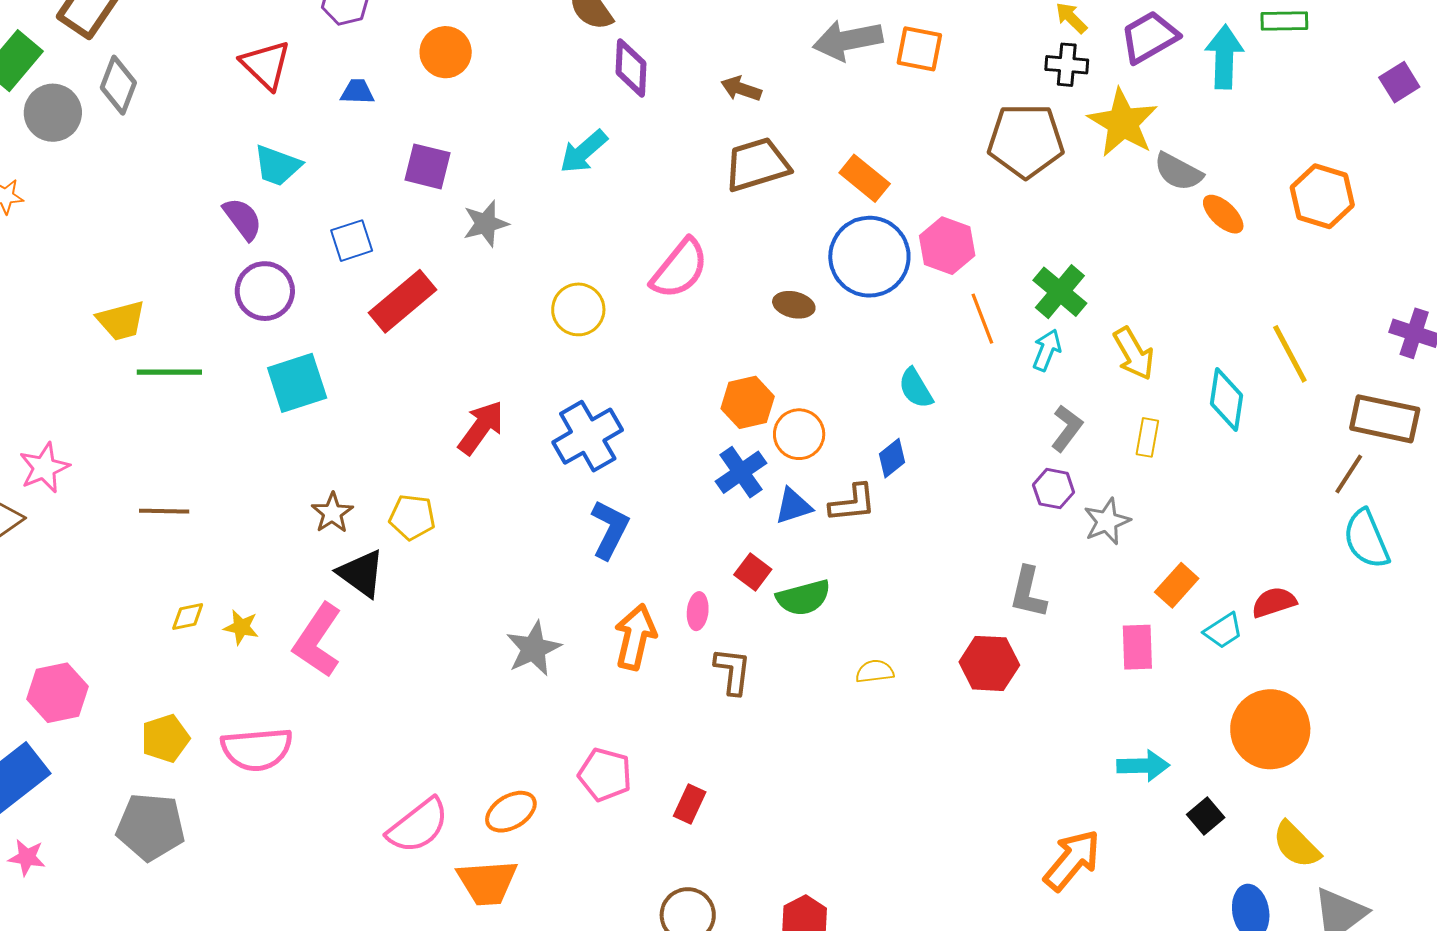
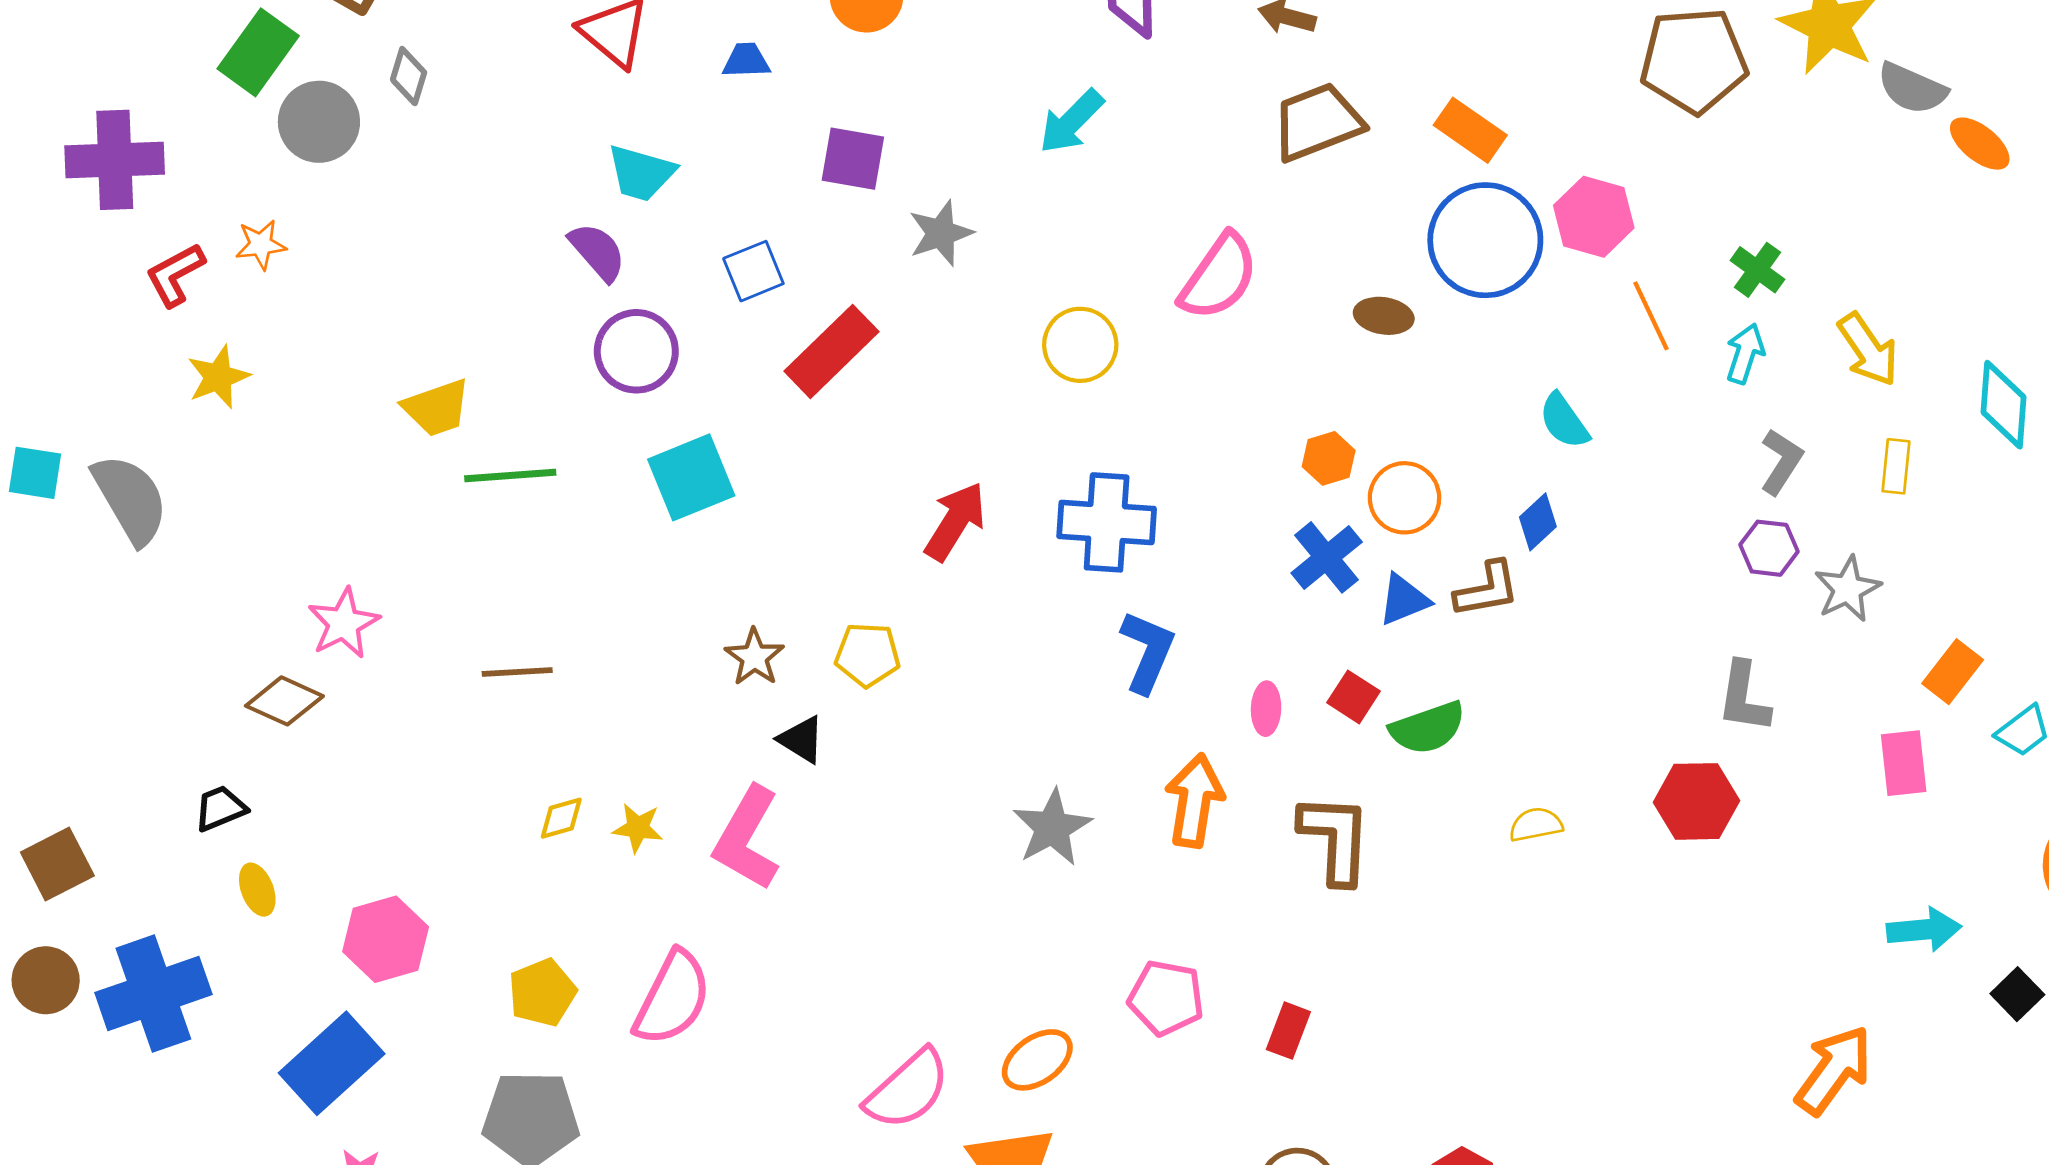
gray diamond: (118, 85) -> (409, 76), size x0.7
green cross: (1060, 292) -> (1757, 270), size x0.7
orange hexagon: (748, 402) -> (1329, 458), size x0.7
blue cross: (588, 436) -> (1107, 522), turned 38
black triangle: (361, 573) -> (801, 740), size x0.7
pink ellipse: (698, 611) -> (1266, 709), moved
brown L-shape: (733, 671) -> (1335, 839), size x1.4
pink semicircle: (257, 749) -> (673, 998), turned -54

